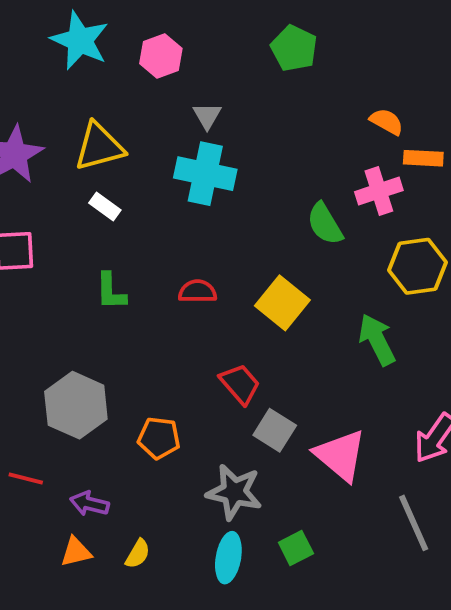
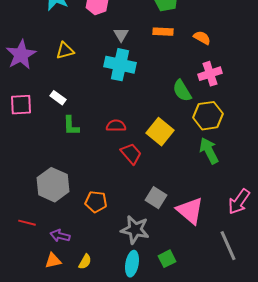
orange semicircle: (387, 122) -> (202, 38), moved
yellow triangle: (99, 147) -> (65, 51), size x0.7
orange rectangle: (423, 158) -> (163, 32), moved
white rectangle: (105, 206) -> (58, 98), moved
yellow hexagon: (417, 266) -> (208, 116), moved
red trapezoid: (240, 384) -> (131, 154), moved

